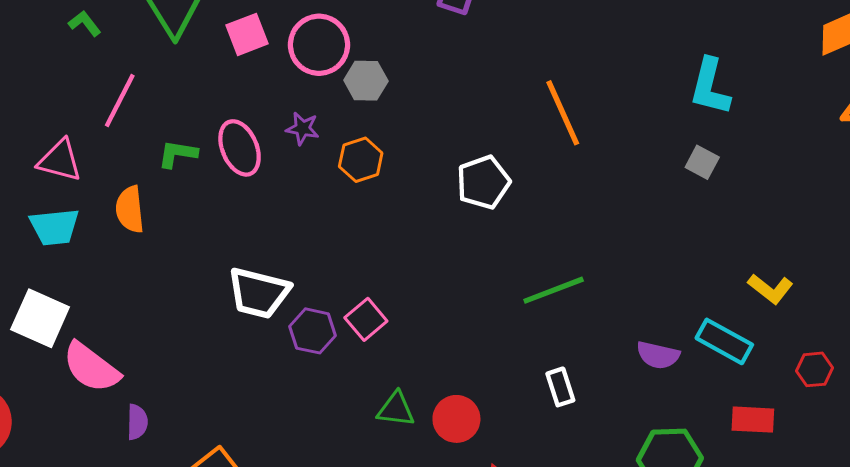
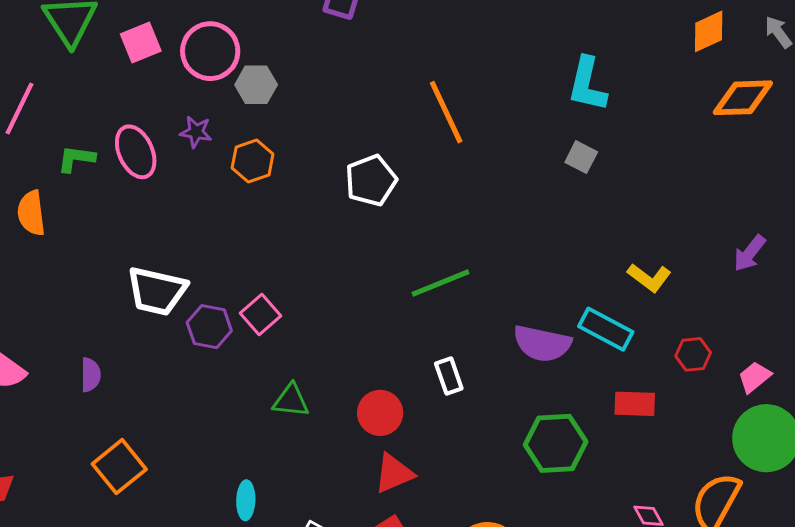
purple semicircle: (658, 355) -> (542, 344), size x1.4
red circle: (456, 419) -> (380, 413), moved
purple semicircle: (137, 422) -> (91, 375), moved

